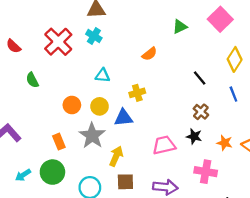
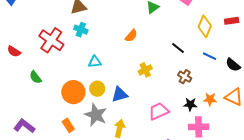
yellow cross: (137, 93) -> (145, 70), moved
blue line: (233, 94) -> (210, 56), turned -32
orange circle: (72, 105) -> (73, 92), size x1.5
black star: (194, 136) -> (190, 104), moved

